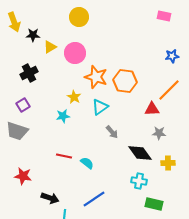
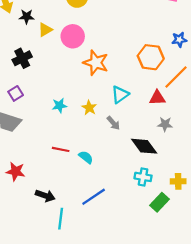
orange hexagon: (125, 81) -> (151, 57), moved
yellow star: (74, 97) -> (89, 108), moved
cyan triangle: (100, 107) -> (120, 95), moved
yellow cross: (168, 163) -> (178, 181), moved
green rectangle: (154, 204) -> (159, 202), turned -60

